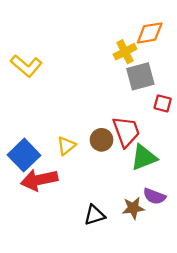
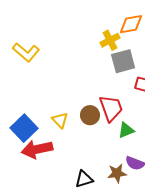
yellow triangle: (66, 146) -> (60, 120), turned -36
green triangle: (144, 157) -> (126, 130), size x0.7

